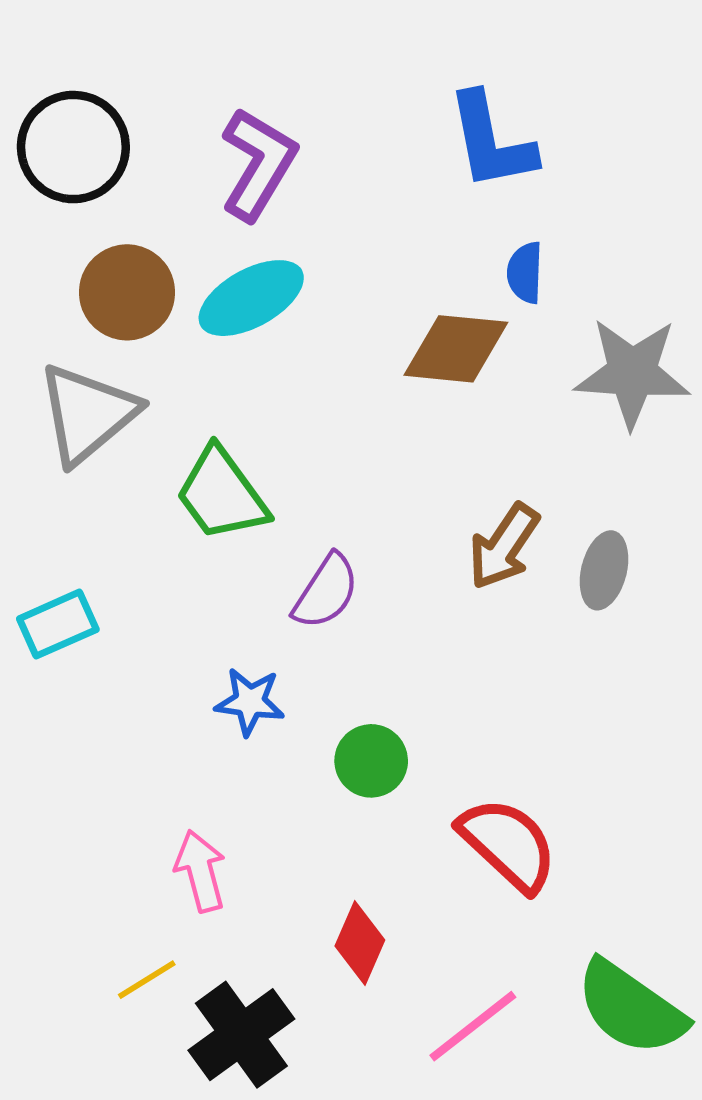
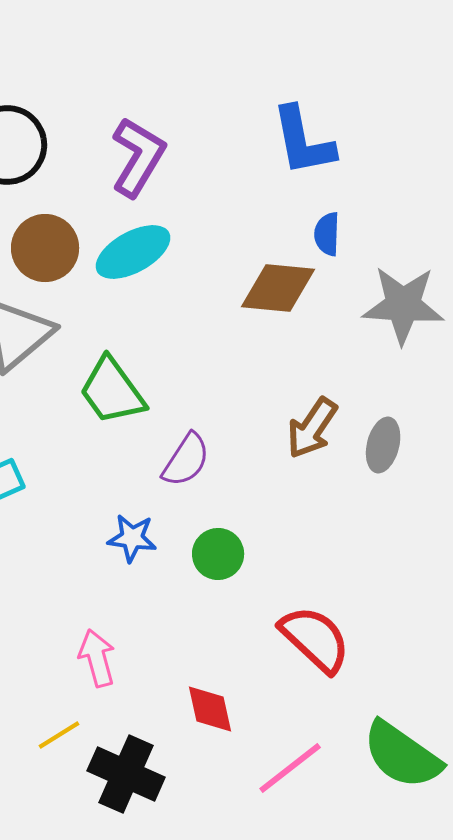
green circle: (371, 761) -> (218, 554), moved
red diamond: (360, 943) -> (210, 709), turned -36
black cross: (241, 1035) -> (126, 774), turned -30

